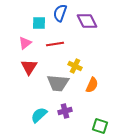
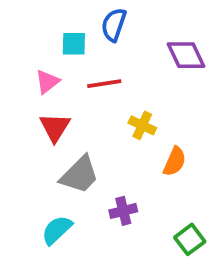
purple diamond: (87, 21) -> (186, 55), moved
gray trapezoid: (58, 83) -> (80, 175), moved, turned -50
cyan semicircle: (39, 115) -> (57, 230), moved
green square: (100, 126) -> (190, 239), turned 35

